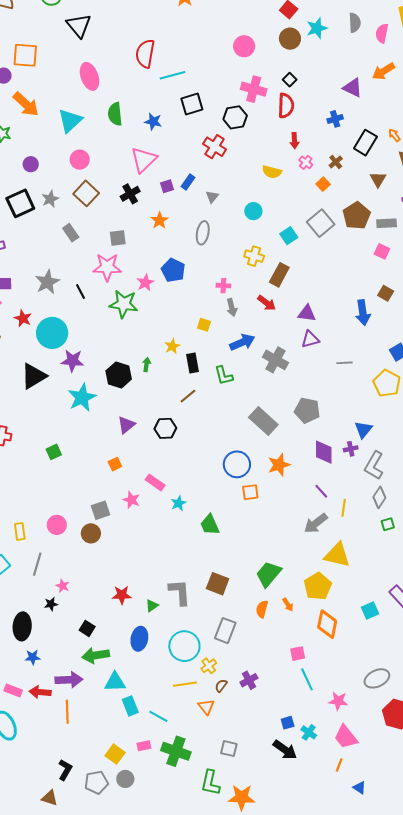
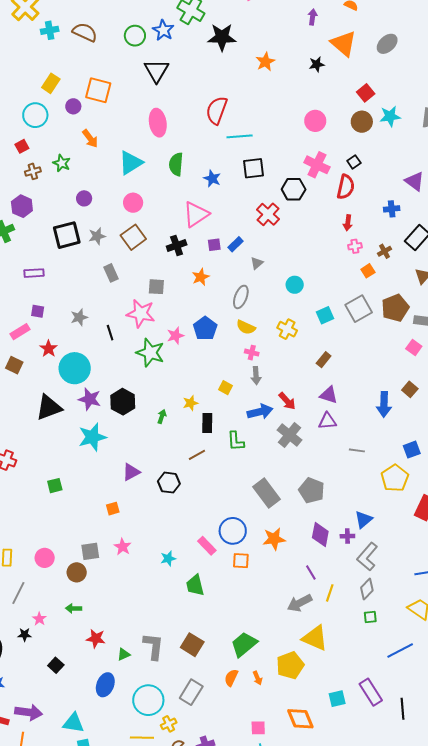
orange arrow: (26, 104) -> (90, 139), size x0.7
pink cross: (306, 162) -> (355, 246), turned 32
yellow semicircle: (272, 172) -> (246, 327), moved
brown rectangle: (279, 275) -> (324, 360), moved, size x0.7
gray star: (47, 282) -> (79, 317), size x0.7
red arrow: (267, 303) -> (287, 401), moved
black hexagon: (119, 375) -> (123, 402), moved
pink rectangle: (155, 483) -> (207, 546), moved
orange diamond: (327, 624) -> (300, 719), moved, turned -44
green arrow: (96, 655) -> (74, 608), moved, size x0.6

